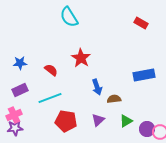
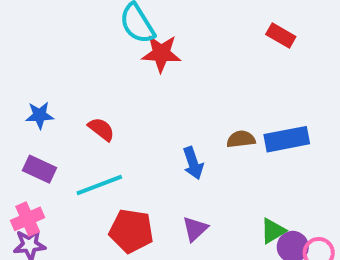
red star: (81, 58) -> (161, 53), moved, turned -30
purple rectangle: (20, 90) -> (40, 169), turned 49
brown semicircle: (114, 99) -> (241, 139), moved
green triangle: (126, 121) -> (273, 231), moved

